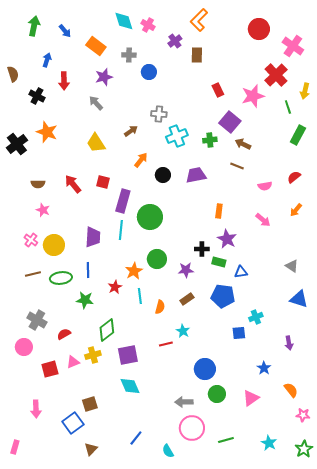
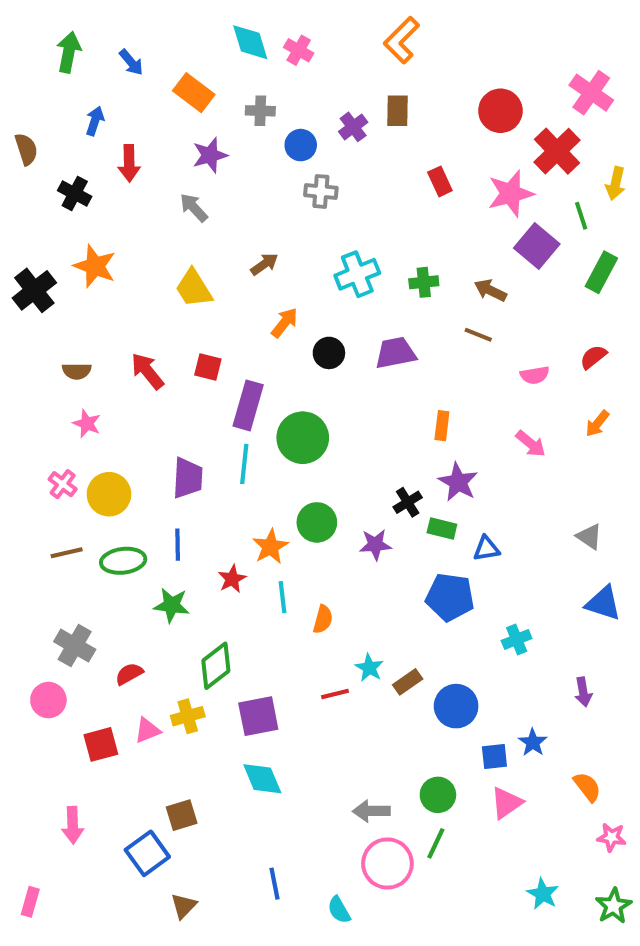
red circle: (259, 29) -> (500, 111), moved
purple cross: (175, 41) -> (353, 127), moved
gray cross: (159, 114) -> (321, 191), moved
purple square: (230, 122) -> (537, 246), moved
black cross: (202, 249) -> (408, 502), turned -32
brown rectangle: (187, 299) -> (408, 682), moved
blue square: (239, 333) -> (494, 757), moved
blue circle: (205, 369) -> (456, 706), moved
blue line: (136, 438) -> (274, 884), turned -49
green line: (226, 440) -> (436, 843), moved, turned -49

